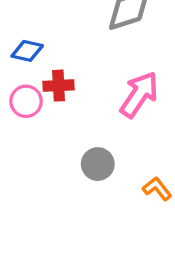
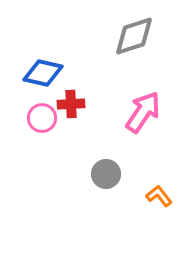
blue diamond: (27, 51) -> (43, 73), size x1.4

